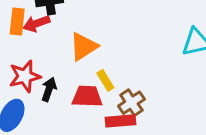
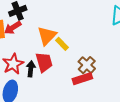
yellow rectangle: (105, 80) -> (62, 44), moved
red trapezoid: (87, 96) -> (44, 62), moved, turned 85

